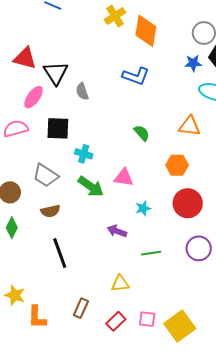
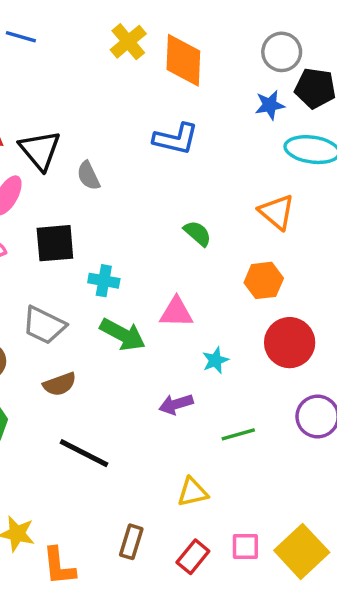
orange triangle: (190, 126) -> (277, 212), turned 40
purple arrow: (117, 231) -> (176, 404), turned -30
black line: (60, 253) -> (84, 453), turned -36

